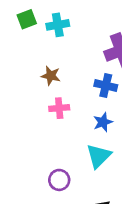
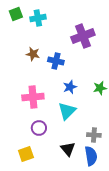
blue cross: (106, 86) -> (56, 61), moved
pink cross: (59, 108) -> (33, 97), moved, size x1.5

